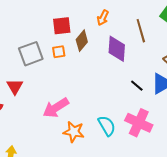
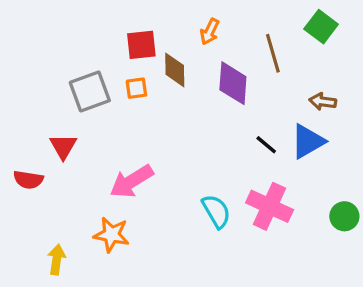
brown diamond: (82, 41) -> (175, 70), turned -40
orange star: (74, 132) -> (111, 235), moved

